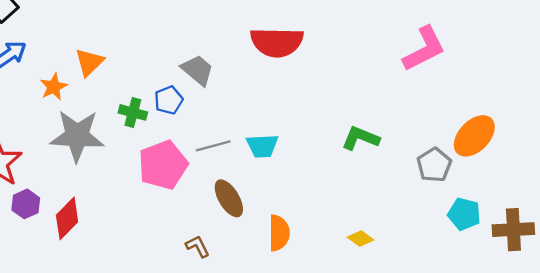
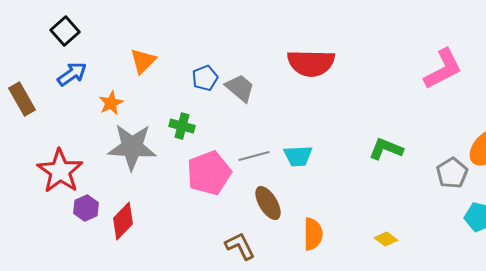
orange triangle: (89, 62) -> (143, 61), moved
blue pentagon: (169, 100) -> (205, 78), moved
brown L-shape: (198, 246) -> (240, 246), size x1.4

